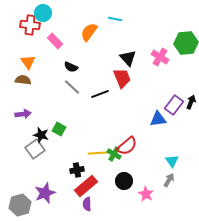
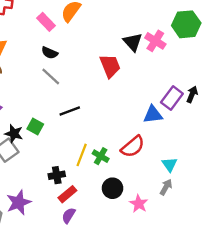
pink rectangle: (55, 41) -> (46, 22), moved
black triangle: (128, 58) -> (133, 42), moved
black line: (100, 94) -> (70, 111), moved
red semicircle: (127, 146) -> (133, 147), moved
yellow line: (98, 153) -> (82, 155), turned -66
red rectangle: (86, 186) -> (67, 194), size x0.7
purple semicircle: (87, 204) -> (69, 216), turned 32

